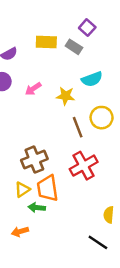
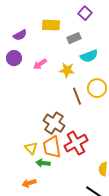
gray rectangle: (74, 47) -> (74, 38), moved, turned -56
brown cross: (34, 160) -> (54, 123), moved, turned -35
red cross: (84, 166) -> (76, 143), moved
yellow triangle: (22, 190) -> (31, 148), turned -40

